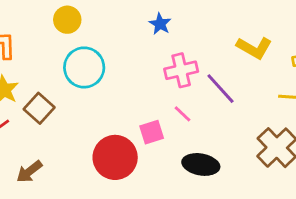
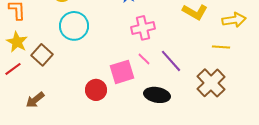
purple line: (220, 89) -> (171, 61), moved
pink square: (152, 132) -> (122, 72), size x1.4
red circle: (115, 157) -> (96, 90), size x0.7

